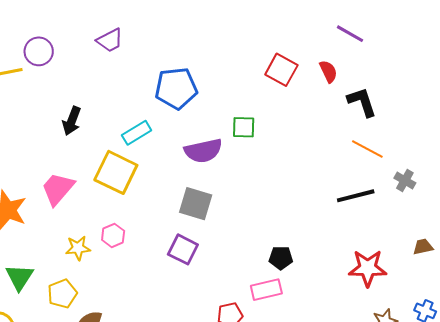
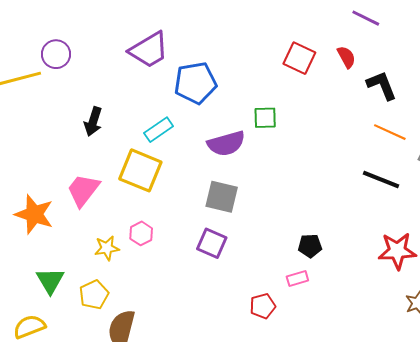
purple trapezoid: (110, 40) -> (149, 50), moved, size x1.5
black line: (356, 196) -> (381, 180), turned 39
pink rectangle: (266, 290) -> (297, 278), size x0.7

